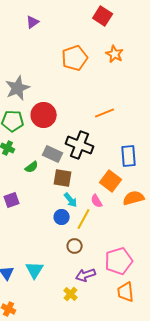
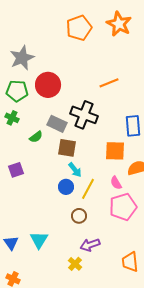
orange star: (115, 54) -> (119, 24), size x1.4
orange square: (111, 181) -> (115, 151), turned -35
pink semicircle: (97, 201) -> (116, 183), moved
pink pentagon: (119, 261) -> (123, 207), moved

